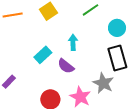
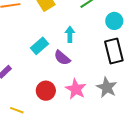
gray star: (103, 83) -> (107, 87), moved

